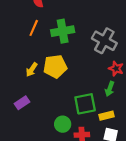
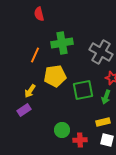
orange line: (34, 28) -> (35, 55), moved
yellow arrow: (32, 70) -> (30, 91), moved
green square: (85, 104) -> (83, 90), moved

